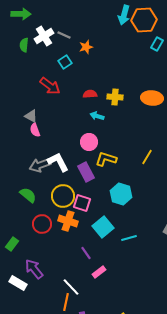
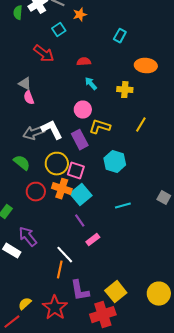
cyan rectangle: (157, 44) -> (120, 36), moved
yellow cross: (115, 97) -> (125, 90), moved
cyan arrow: (97, 116) -> (91, 84), turned 32
cyan square: (103, 227) -> (81, 195), moved

